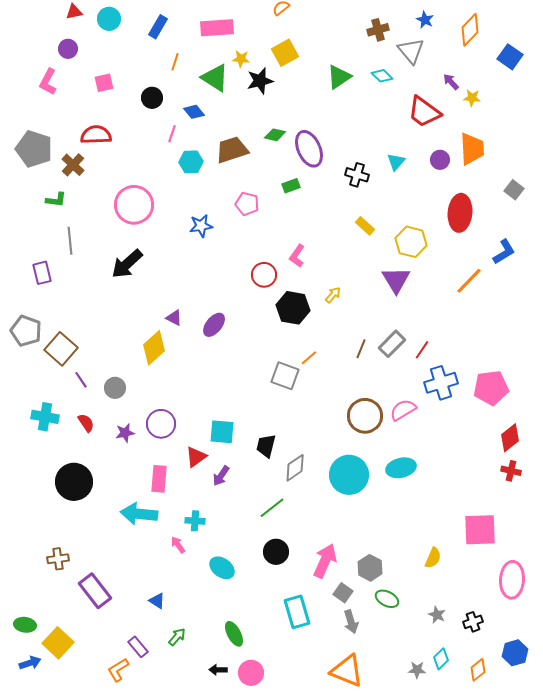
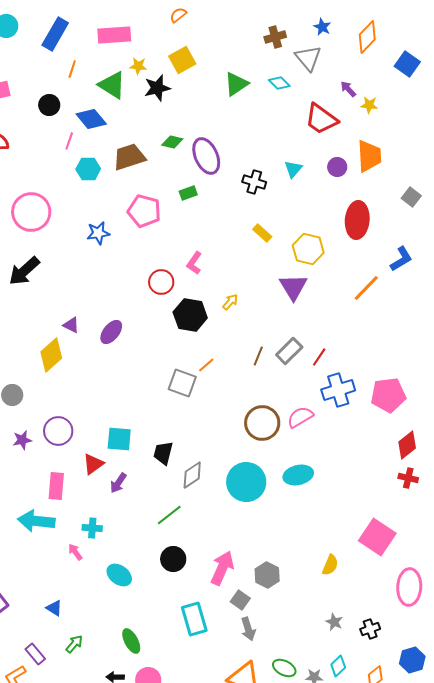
blue rectangle: (158, 27) -> (55, 34), size x1.4
blue diamond: (194, 112) -> (91, 119), size x1.4
pink pentagon: (247, 204) -> (144, 211), size x1.4
pink square: (480, 530) -> (377, 537), turned 36
green ellipse: (387, 599) -> (284, 668), moved

